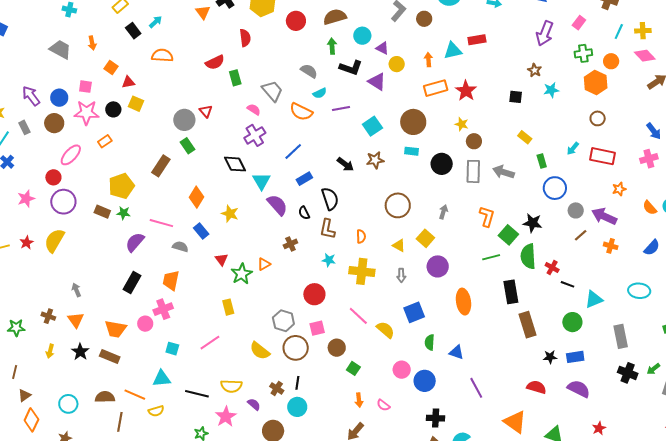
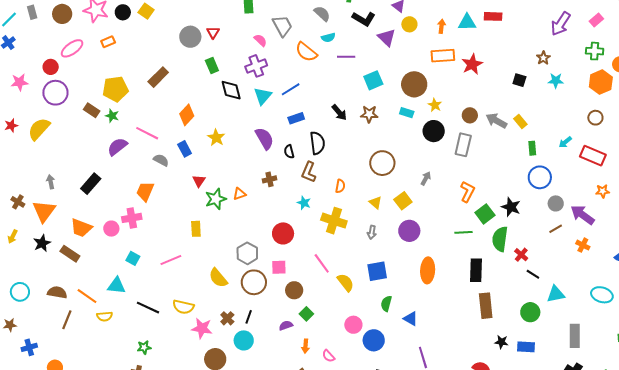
yellow star: (462, 124) -> (435, 105), moved
green rectangle: (187, 146) -> (212, 66), moved
gray arrow: (503, 172) -> (496, 121), moved
cyan triangle: (261, 181) -> (263, 96), moved
black rectangle: (132, 283) -> (91, 184), moved
orange triangle: (76, 320) -> (44, 211), size x1.4
purple semicircle: (254, 404) -> (286, 326), moved, turned -72
pink star: (226, 417) -> (202, 328), moved, turned 30

